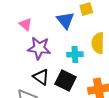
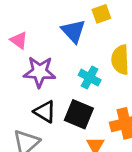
cyan cross: (75, 54) -> (90, 77), turned 35

